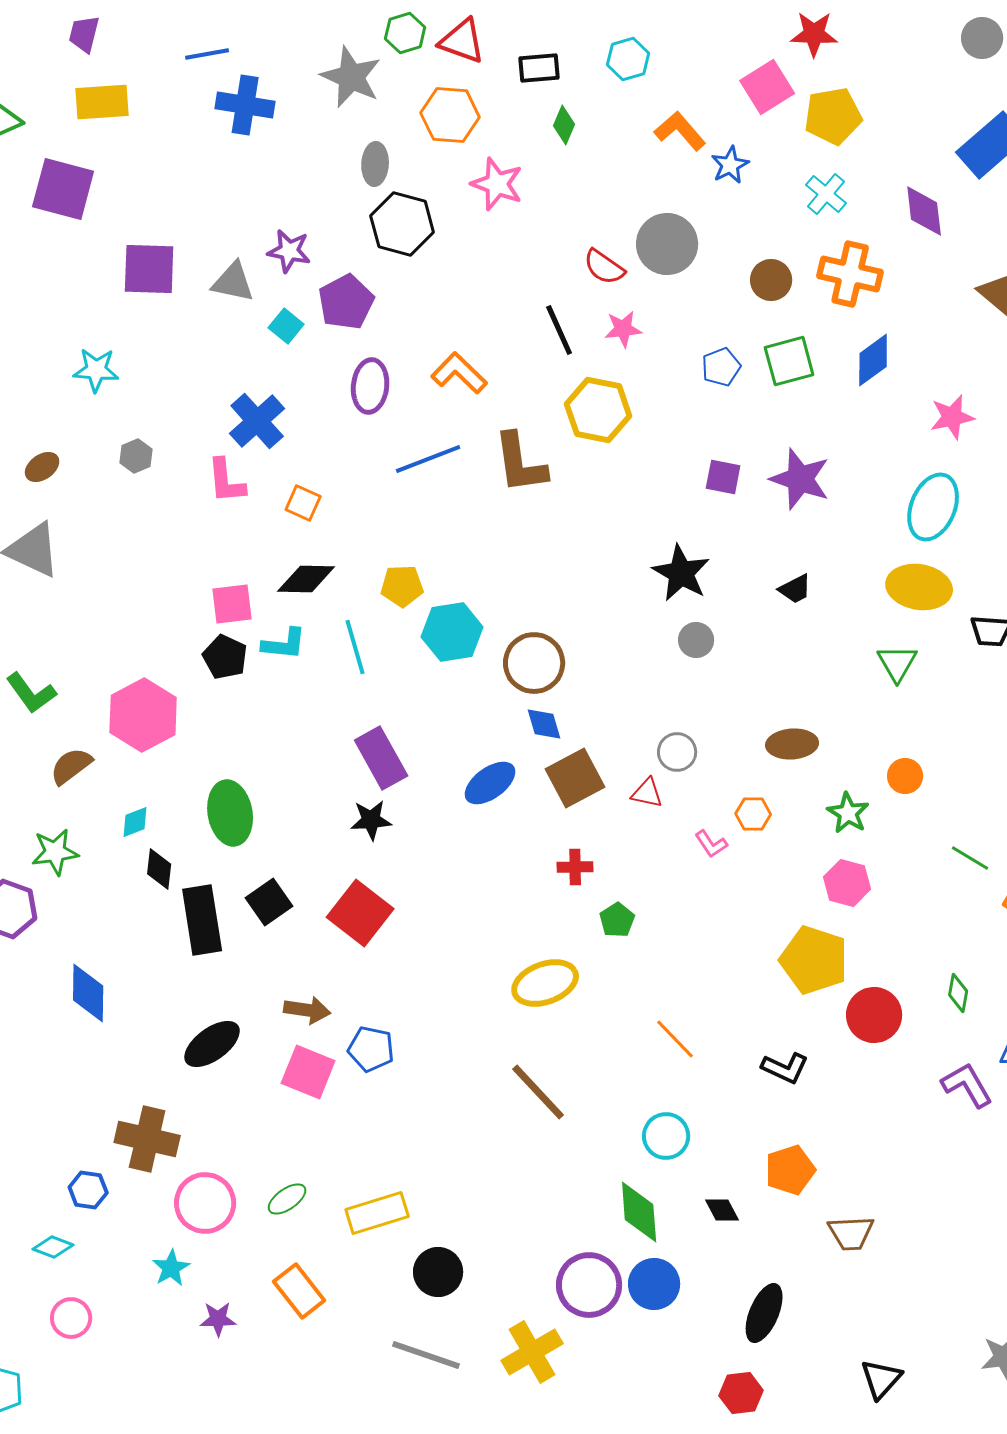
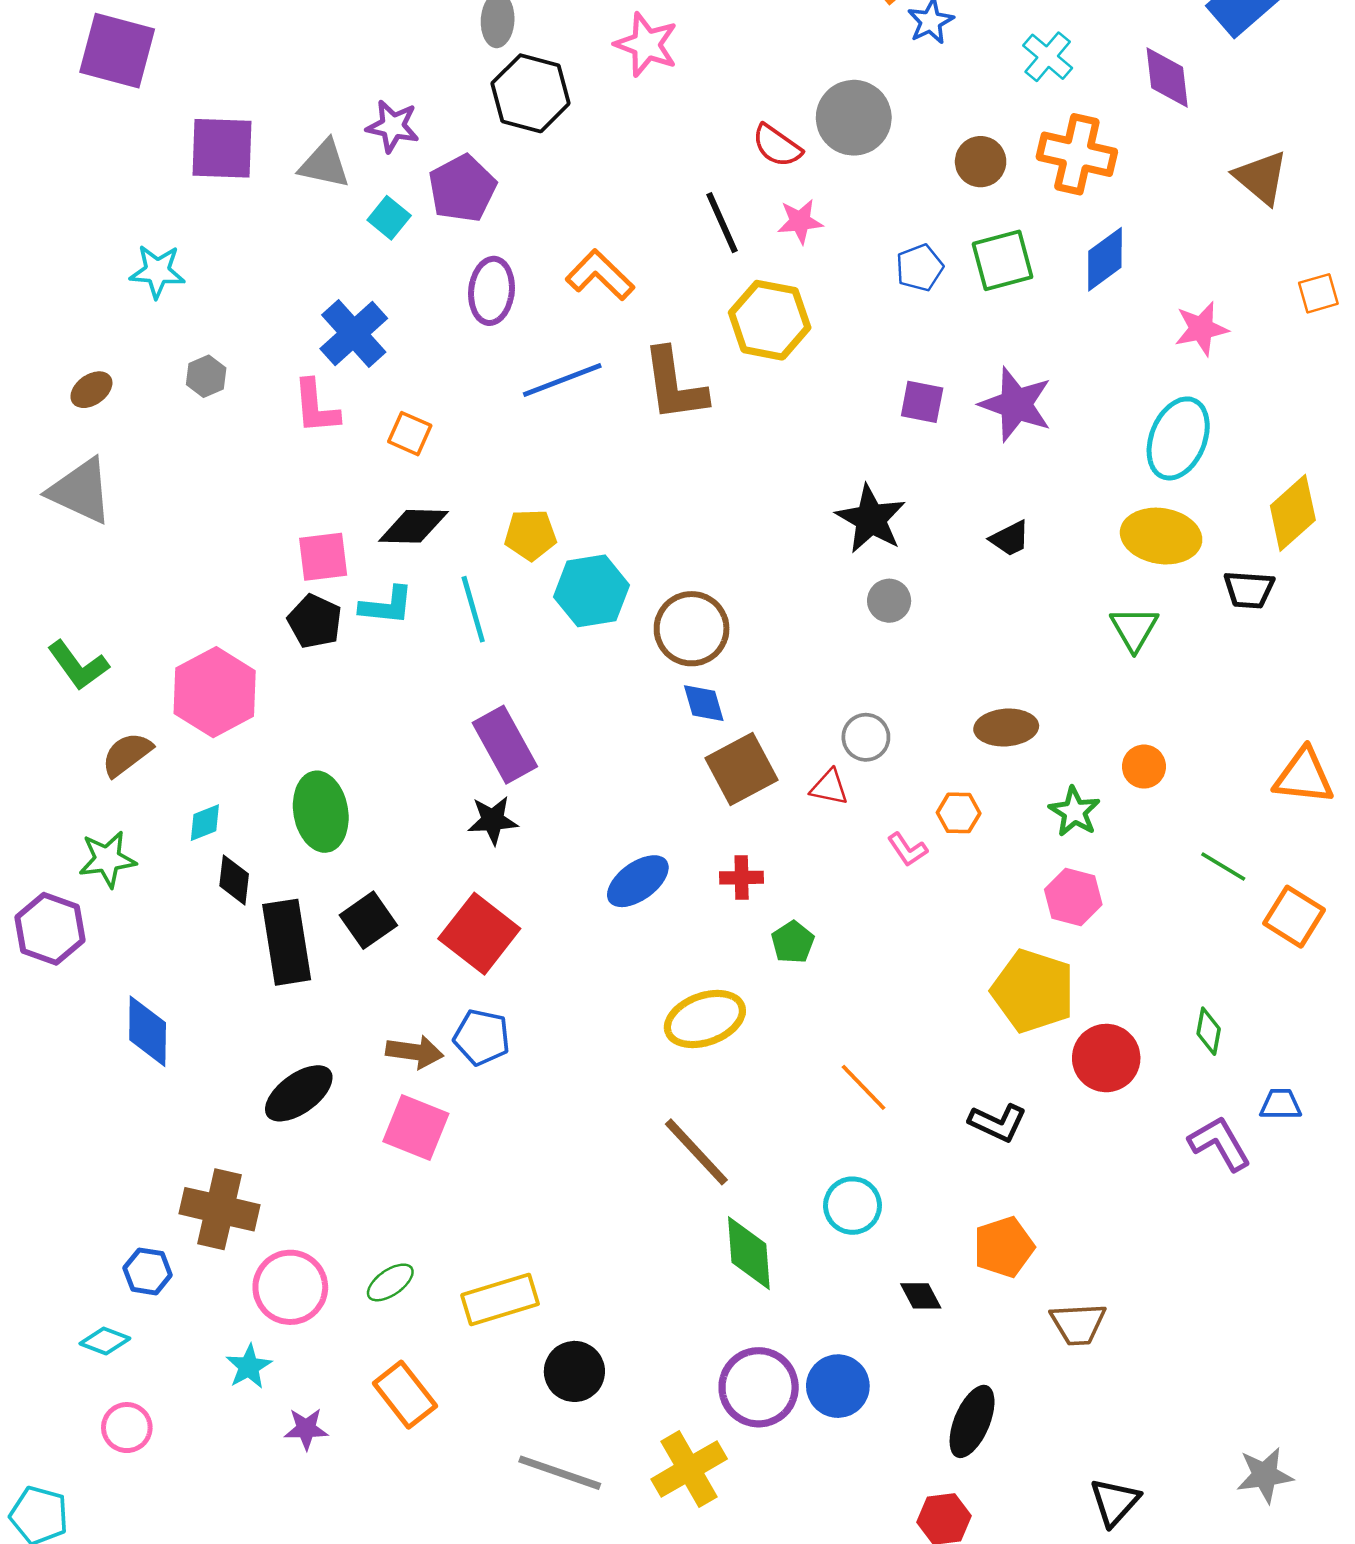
blue ellipse: (490, 783) -> (638, 881), moved
blue pentagon: (371, 1049) -> (482, 1037), moved
green diamond: (639, 1212) -> (749, 1253), moved

